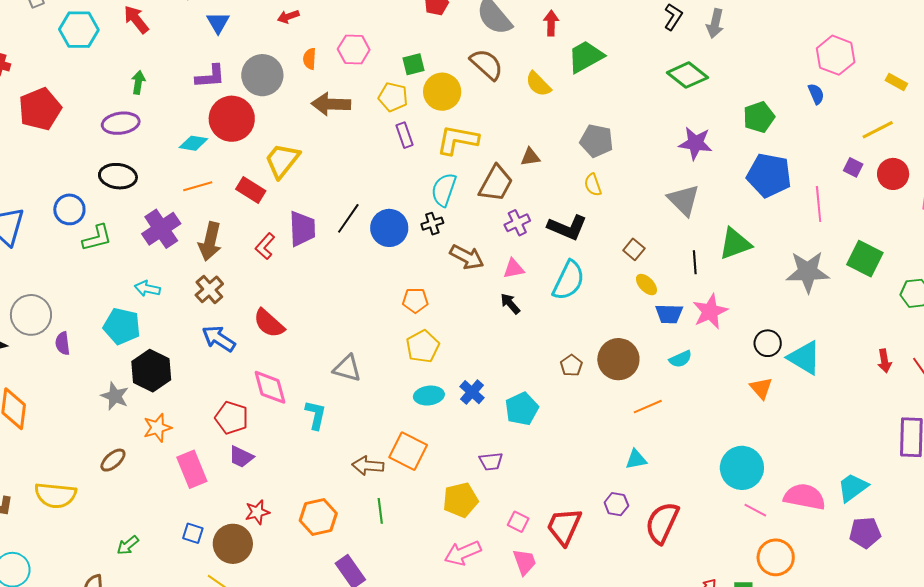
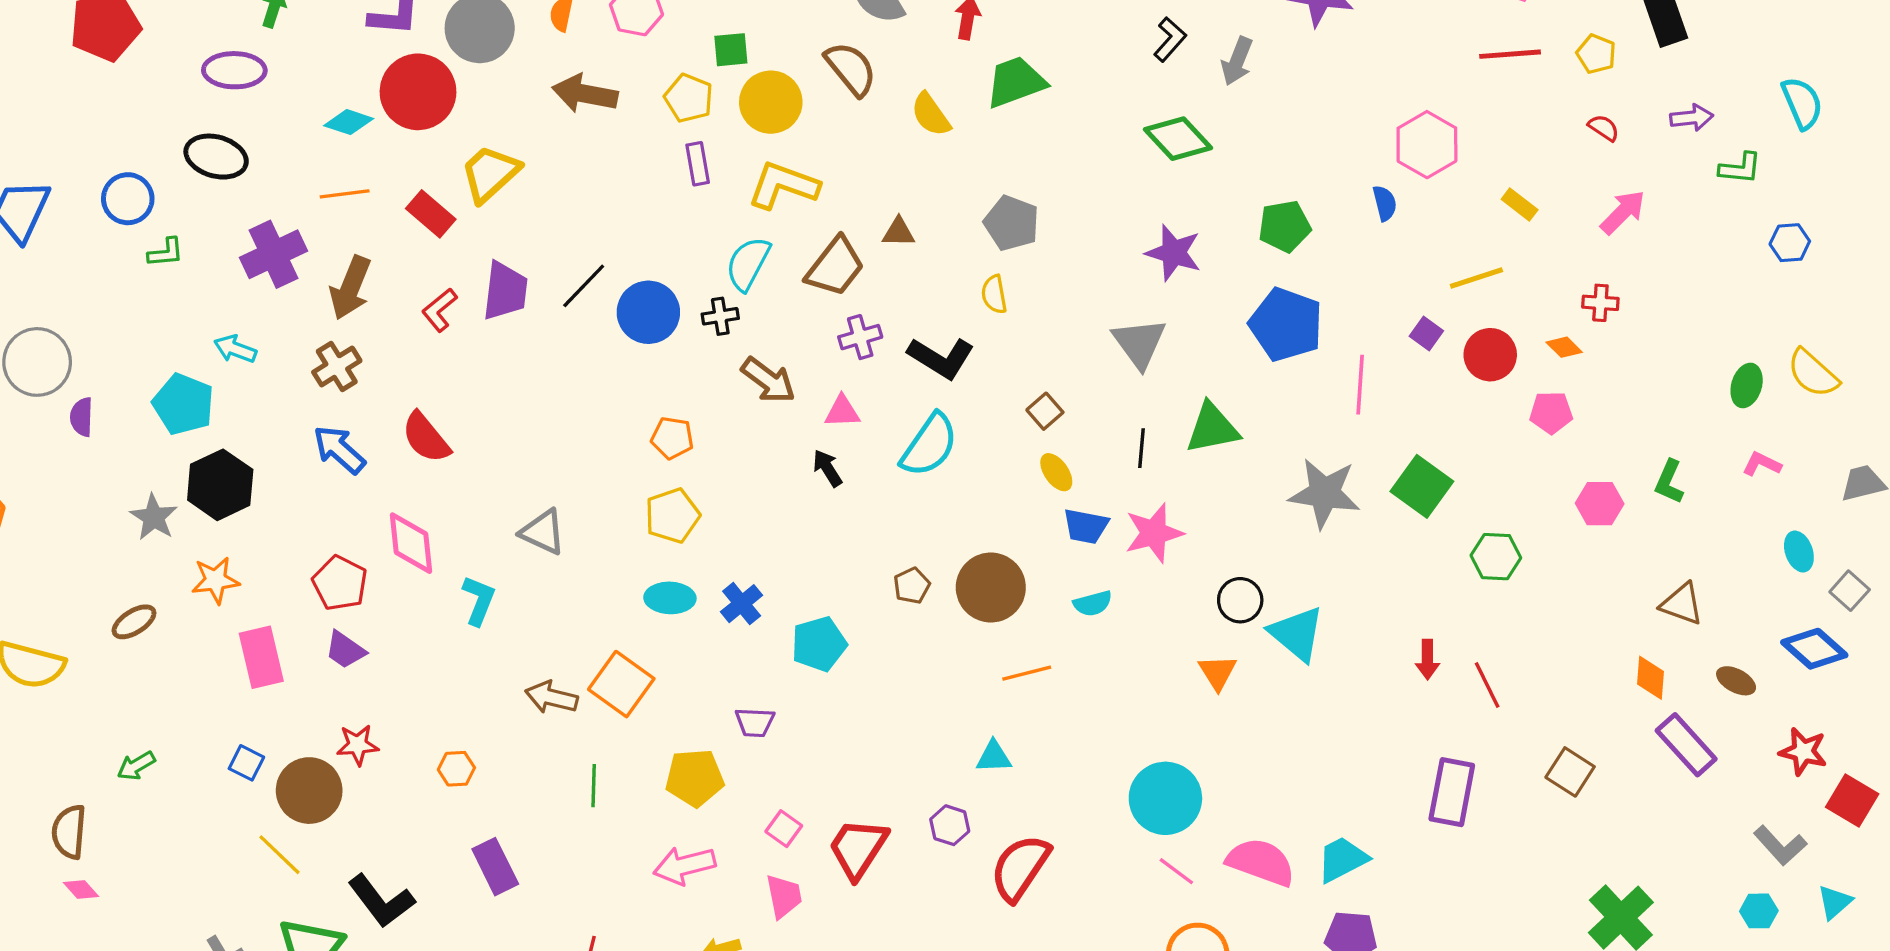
green L-shape: (97, 238) -> (166, 253), size x0.7
green line: (380, 511) -> (594, 786), moved
orange hexagon: (318, 517) -> (456, 769), size x0.6

